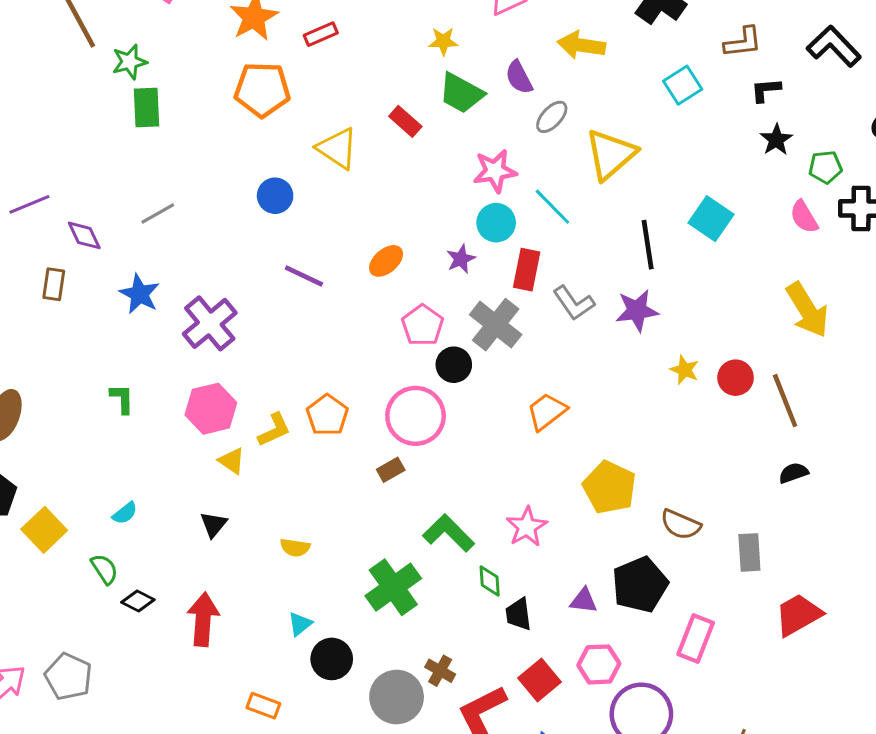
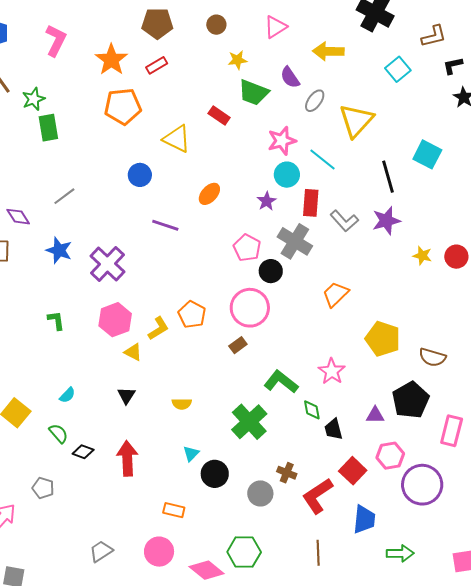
orange ellipse: (386, 261) -> (209, 194), moved
gray pentagon: (68, 677) -> (43, 488), moved, size x0.7
gray circle: (397, 697) -> (260, 493), size x0.7

